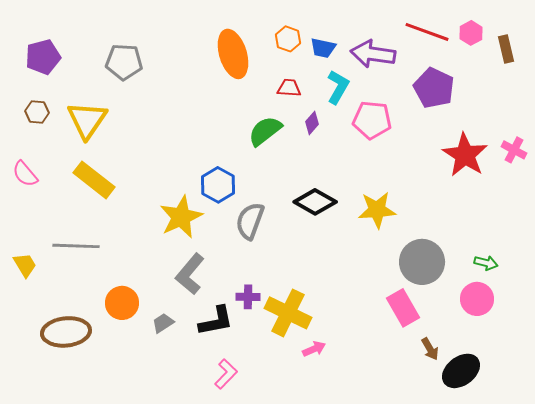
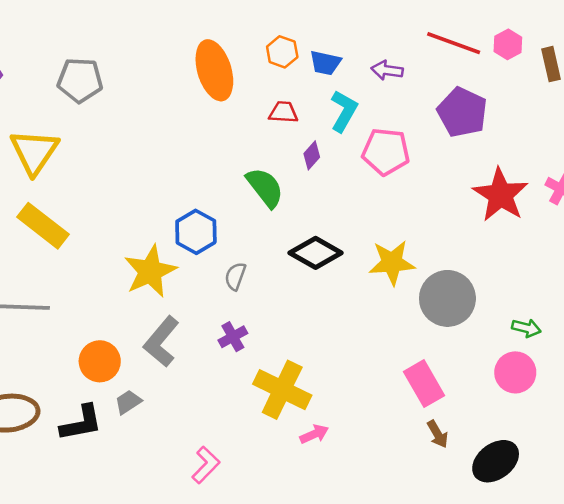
purple arrow: (373, 54) -> (387, 70), size x0.6
green semicircle: (265, 131) -> (265, 187), moved, turned 90
gray semicircle: (250, 221) -> (235, 276), size x0.6
gray circle: (422, 262) -> (447, 298), moved
purple cross: (248, 297) -> (233, 337), moved, turned -30
orange circle: (122, 303) -> (100, 361), moved
black L-shape: (216, 321) -> (81, 423), moved
brown arrow: (430, 349) -> (438, 434), moved

